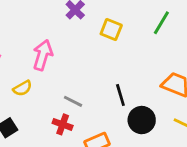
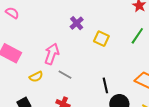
gray line: (73, 101) -> (65, 75), moved

